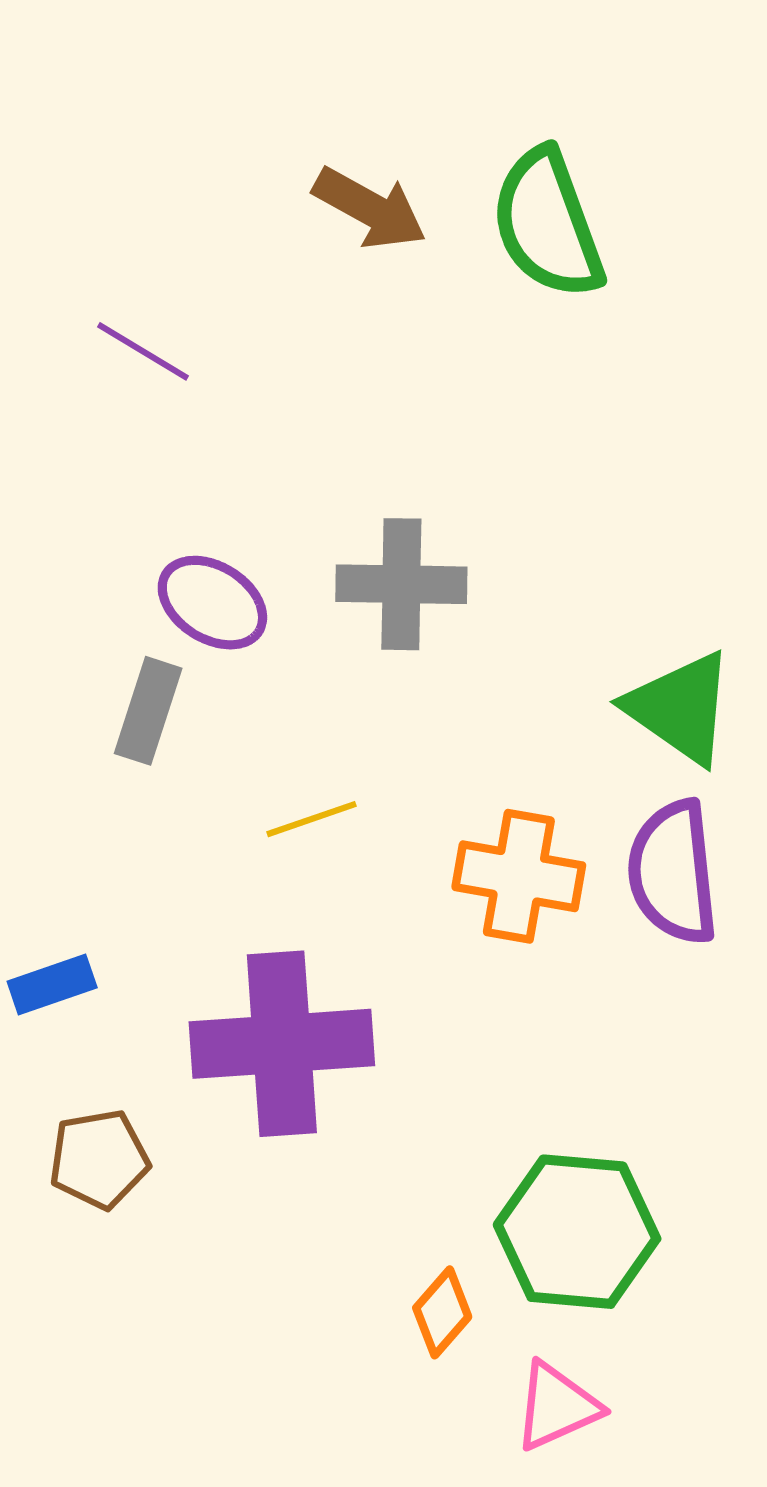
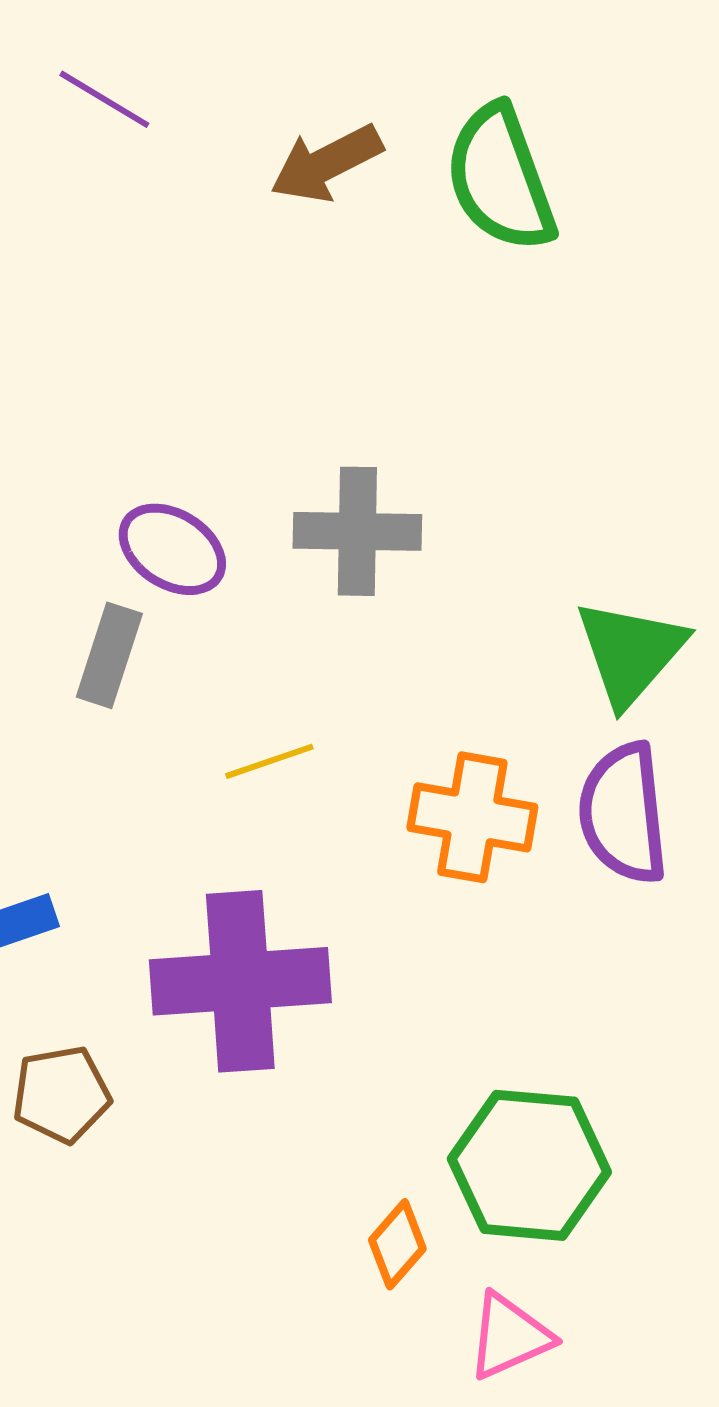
brown arrow: (370, 208) -> (326, 163), turned 124
purple line: (143, 351) -> (104, 99), moved
green triangle: (680, 708) -> (630, 652), turned 36

